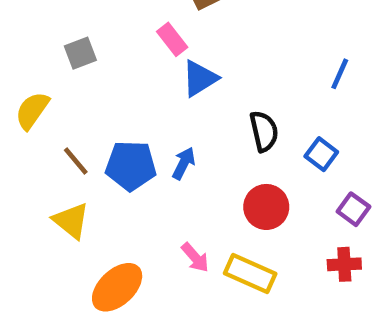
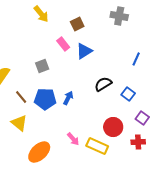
gray square: (80, 53) -> (42, 66), moved
blue triangle: (200, 78) -> (84, 51), moved
black semicircle: (264, 131) -> (103, 84), turned -108
red circle: (266, 207) -> (113, 127), moved

